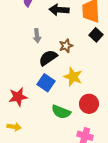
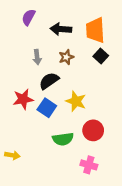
brown star: (66, 46) -> (66, 57), moved
red star: (18, 97) -> (23, 99), moved
green semicircle: (61, 112) -> (63, 139), turned -30

